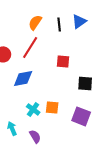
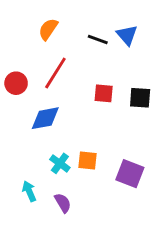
blue triangle: (79, 21) -> (127, 35), turned -35
orange semicircle: (35, 22) -> (48, 29), moved
black line: (59, 24) -> (98, 39), turned -64
black square: (85, 83) -> (140, 98), moved

